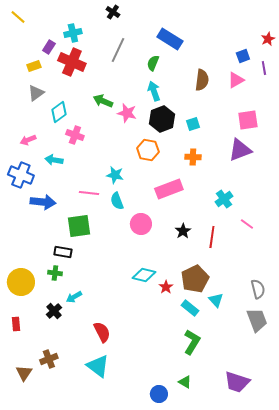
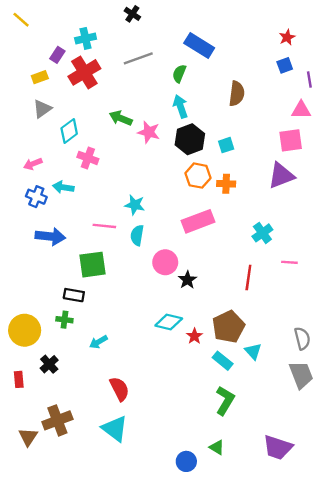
red star: (268, 39) -> (287, 37), moved
gray line: (118, 50) -> (138, 58), turned 45
red cross: (72, 62) -> (84, 72), turned 36
pink triangle: (236, 80) -> (301, 110), moved, turned 30
orange hexagon: (148, 150) -> (198, 176), moved
blue cross: (21, 175) -> (36, 197), moved, size x0.7
cyan semicircle: (117, 201) -> (137, 235), turned 30
pink line: (247, 224) -> (289, 262), turned -32
black star: (183, 231) -> (187, 280), moved
cyan arrow: (74, 297) -> (98, 342), moved
black cross: (54, 311) -> (49, 364), moved
brown cross: (49, 359) -> (57, 420), size x1.4

